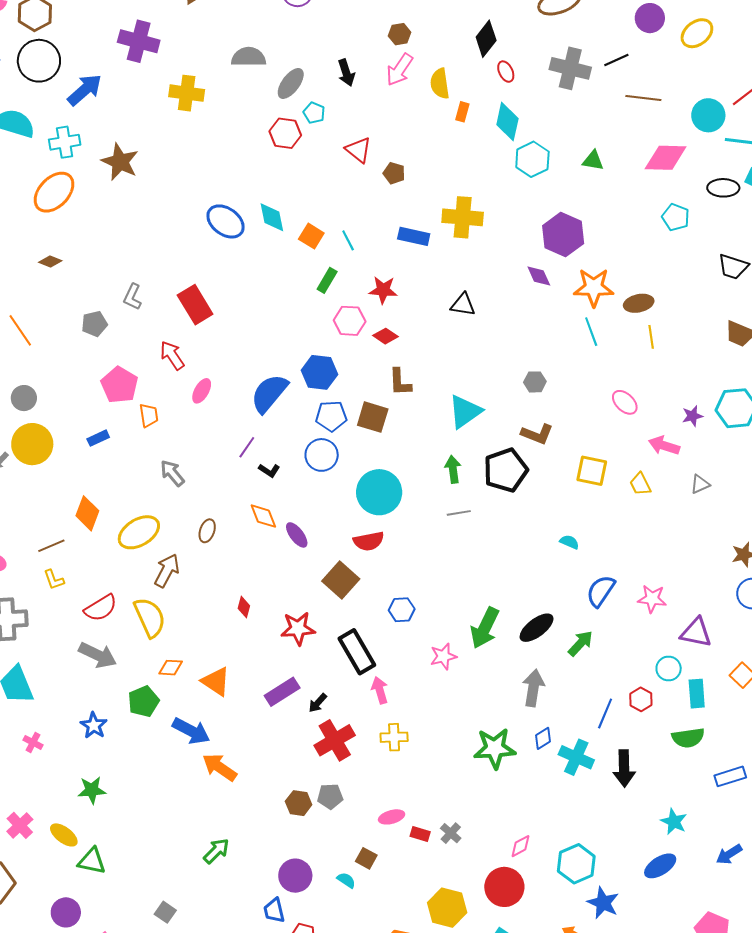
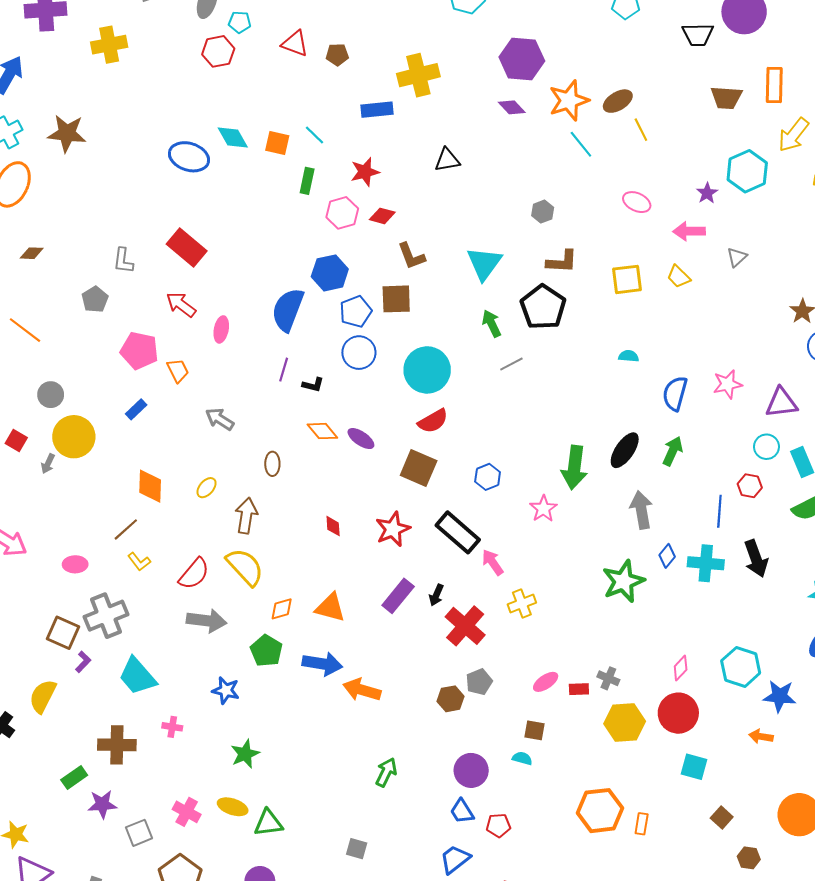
yellow ellipse: (139, 532) -> (207, 488), size x0.5
yellow hexagon: (447, 908) -> (625, 722), moved

